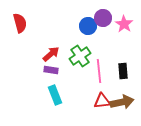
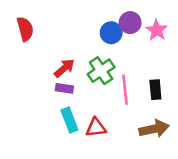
red triangle: (102, 101) -> (96, 128), moved

